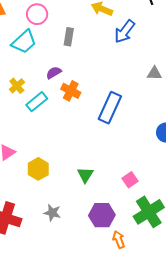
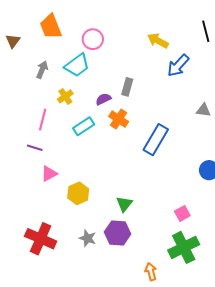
gray rectangle: (69, 37) -> (127, 87), moved
yellow cross: (17, 86) -> (65, 96), moved
pink square: (130, 180) -> (182, 213), moved
purple hexagon: (102, 215) -> (118, 233), moved

